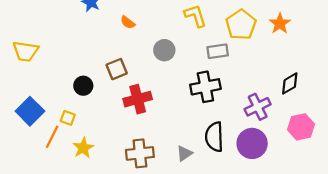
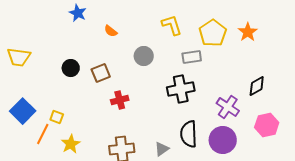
black circle: (83, 86) -> (71, 68), moved
red cross: (138, 99) -> (120, 100), size x0.7
purple cross: (258, 107) -> (228, 107), turned -30

